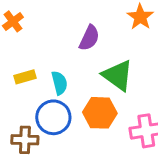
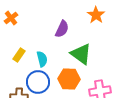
yellow rectangle: (25, 77) -> (19, 55), turned -40

